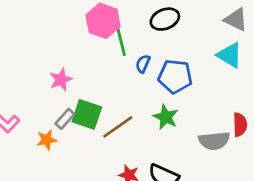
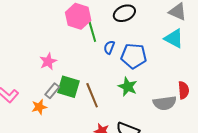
brown line: (118, 127) -> (92, 95), turned -75

